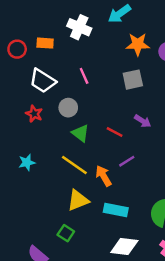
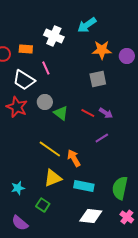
pink line: (84, 76) -> (46, 68), moved
red star: (34, 114) -> (17, 107), size x1.5
red line: (115, 132) -> (88, 113), moved
green triangle: (80, 133) -> (61, 113), moved
purple line: (127, 161) -> (102, 138), moved
cyan star: (27, 162) -> (18, 188), moved

